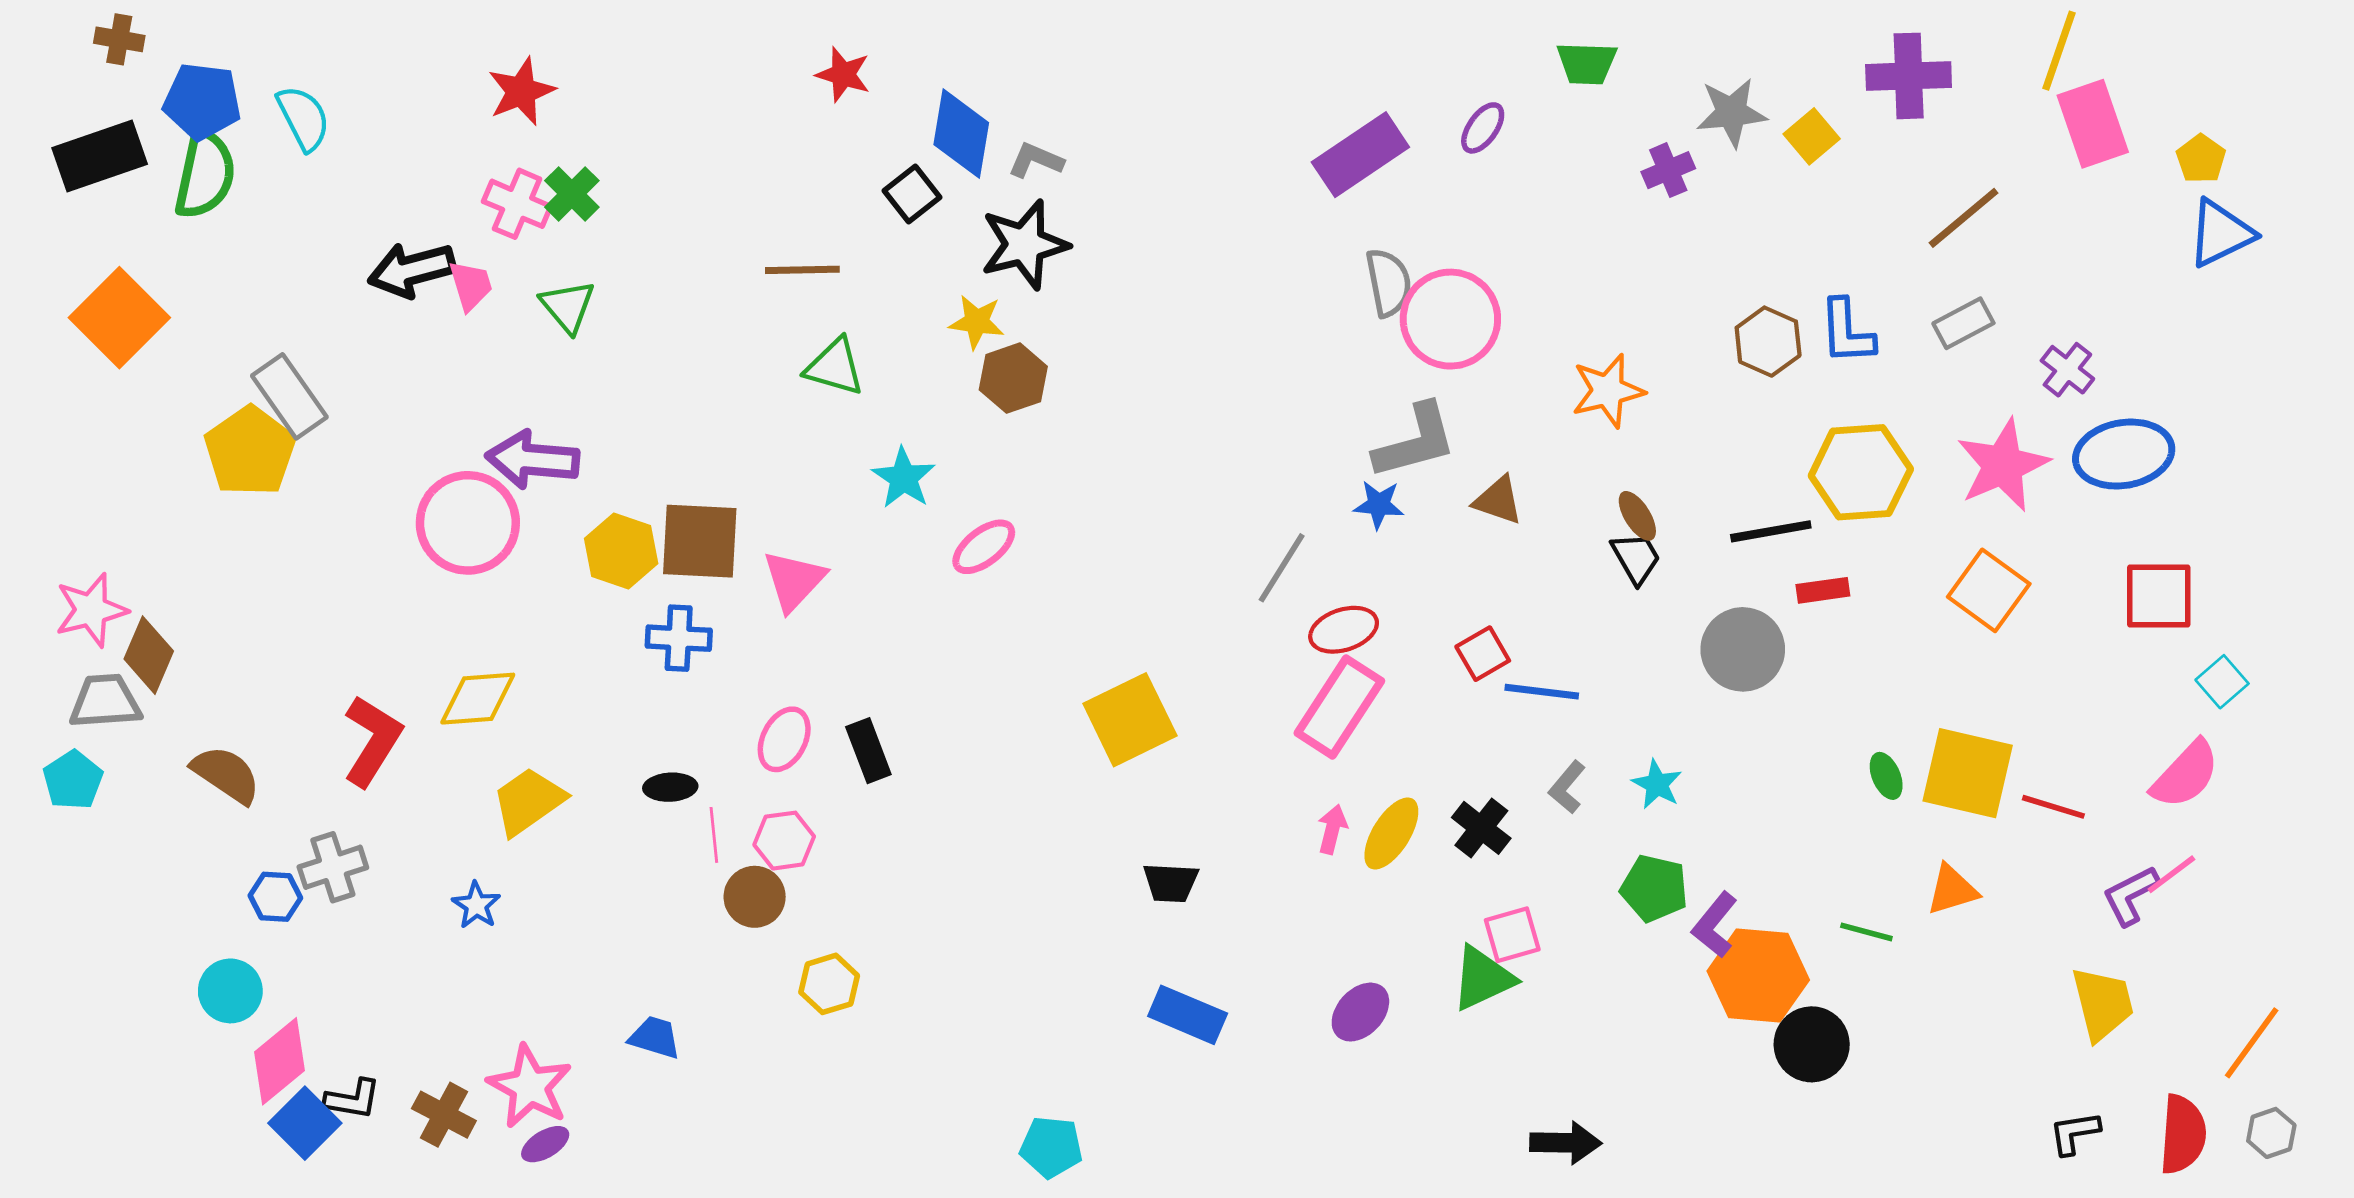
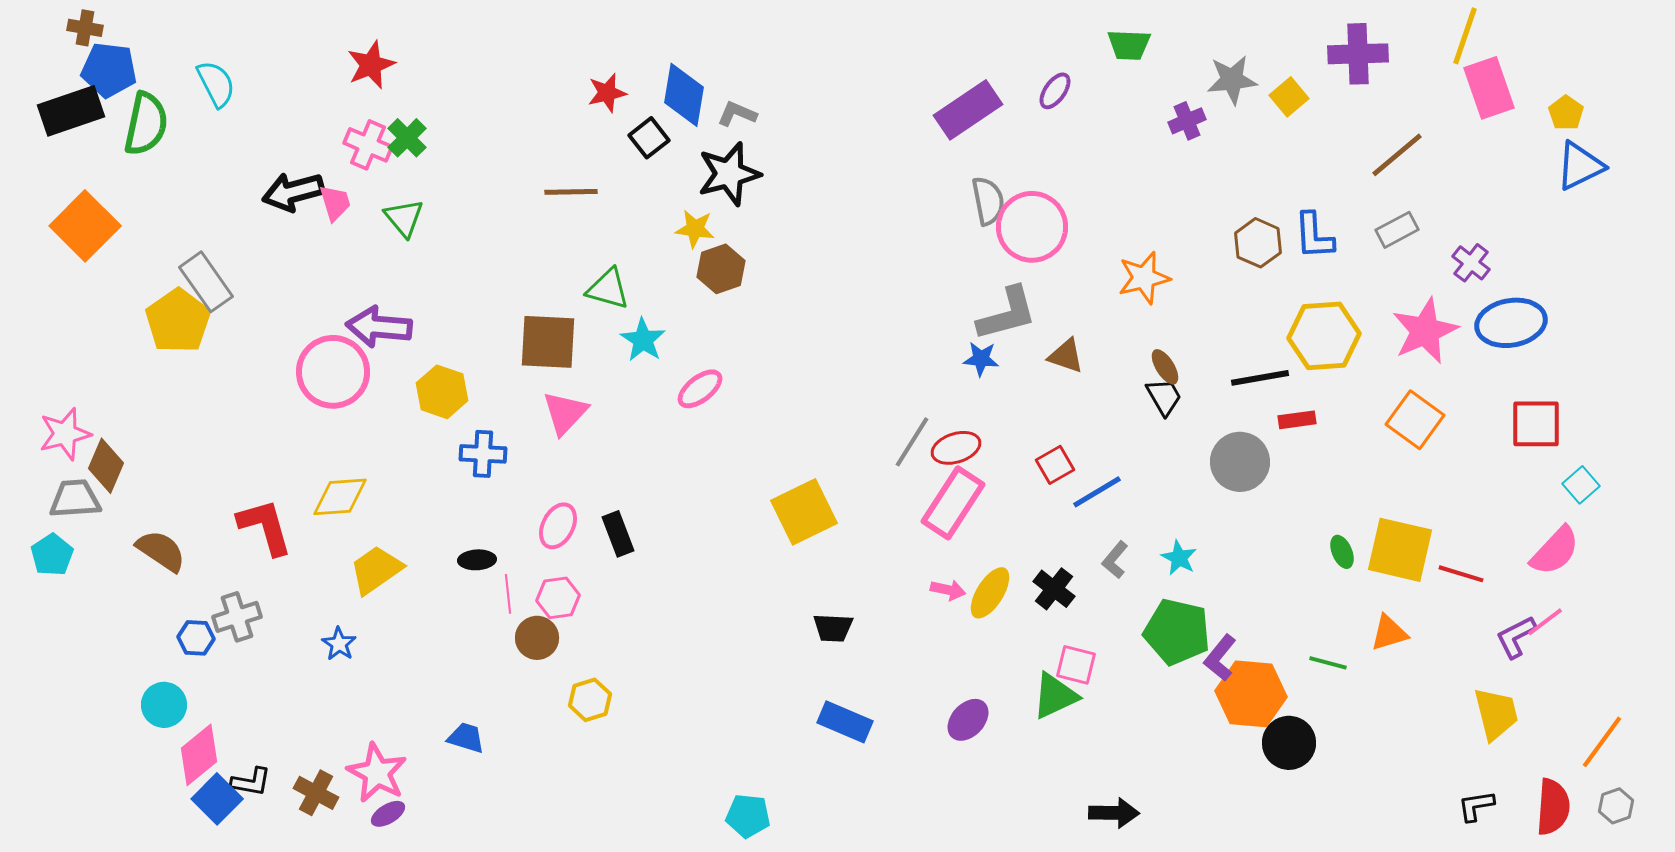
red star: (843, 75) -> (607, 93), moved, turned -30
blue pentagon: (202, 101) -> (109, 70), moved
green triangle: (835, 367) -> (608, 289), moved
brown square: (700, 541) -> (548, 342), moved
gray line: (1282, 568) -> (912, 442), moved
blue line: (1542, 692) -> (1097, 492), turned -38
red L-shape: (372, 741) -> (265, 527), turned -48
pink arrow: (1332, 829) -> (948, 590), turned 88
green pentagon: (1654, 888) -> (1177, 632), size x1.4
pink square: (1512, 935) -> (1076, 665), turned 30

